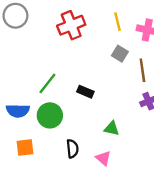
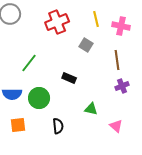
gray square: (120, 54) -> (86, 45), moved
green line: (47, 83) -> (29, 63), moved
pink triangle: (103, 158) -> (116, 126), moved

